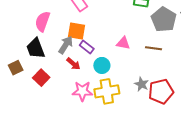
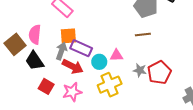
pink triangle: (123, 43) -> (117, 55), moved
purple rectangle: (87, 47) -> (81, 48), size x1.5
red arrow: (73, 64) -> (73, 67), size x1.5
brown square: (16, 68) -> (15, 44), moved, size x1.5
pink star: (82, 91) -> (72, 92), moved

